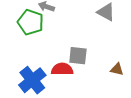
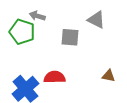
gray square: (78, 56) -> (70, 37), moved

